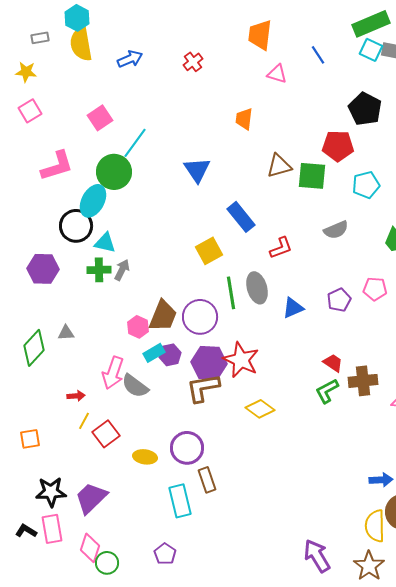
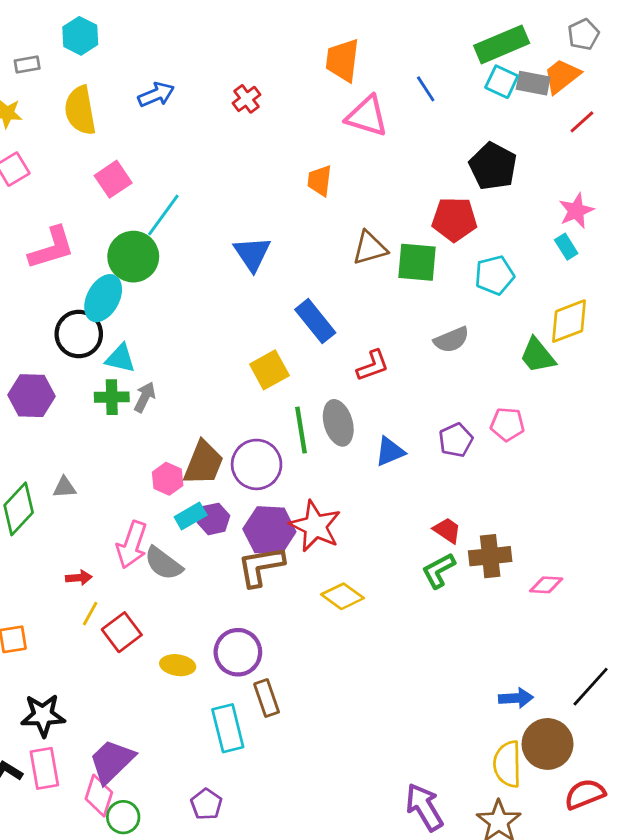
yellow semicircle: (81, 44) -> (80, 110), moved
pink triangle: (277, 74) -> (367, 116), size x1.5
purple trapezoid: (91, 498) -> (112, 761), moved

